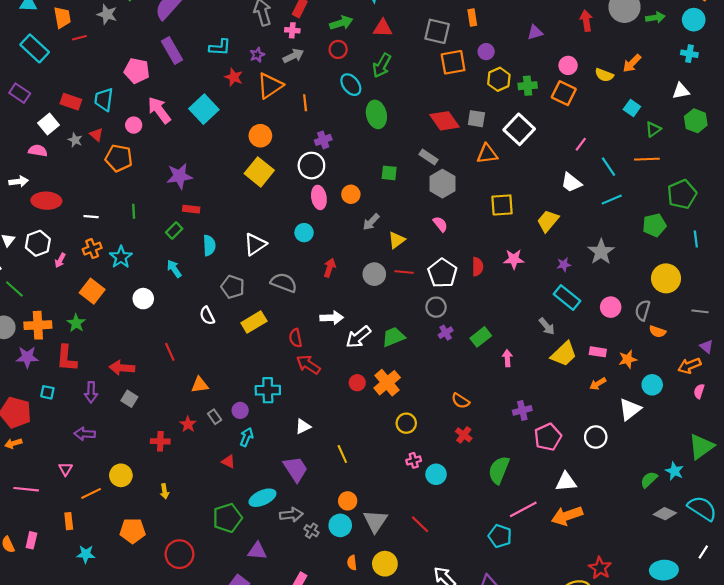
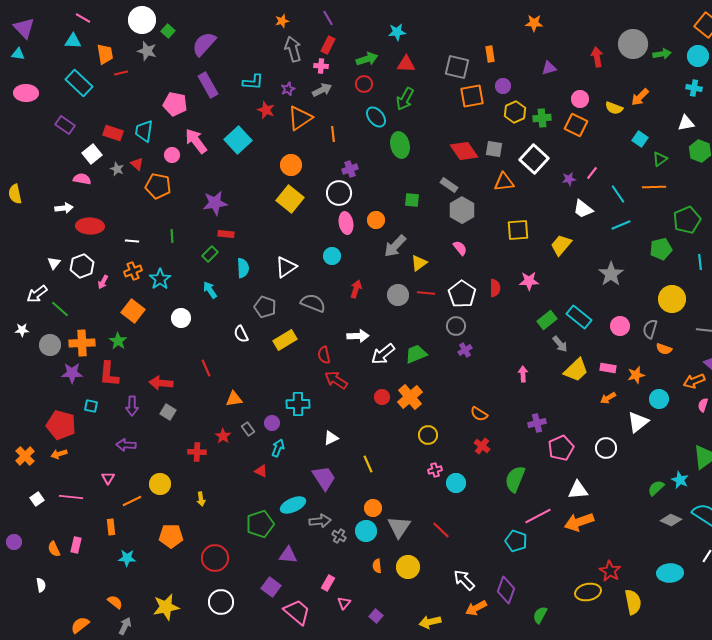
gray arrow: (371, 222) -> (395, 246), size x1.4
purple star: (564, 265) -> (569, 179), moved
green rectangle: (481, 337) -> (547, 320), moved

